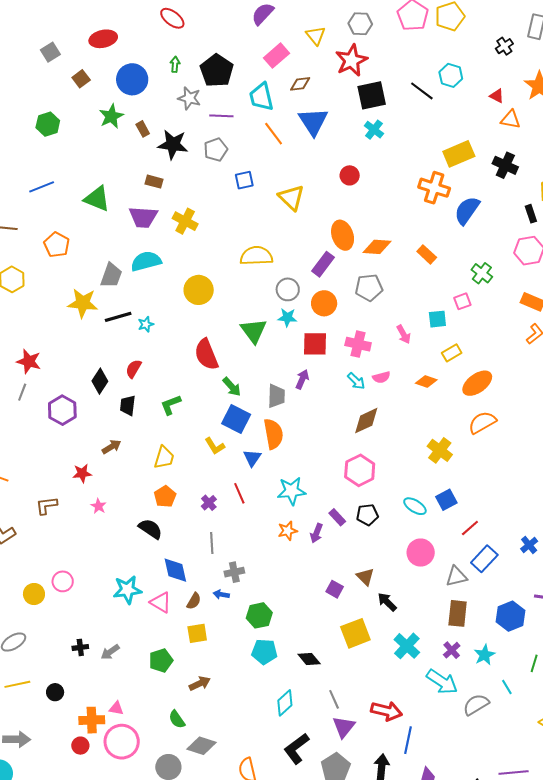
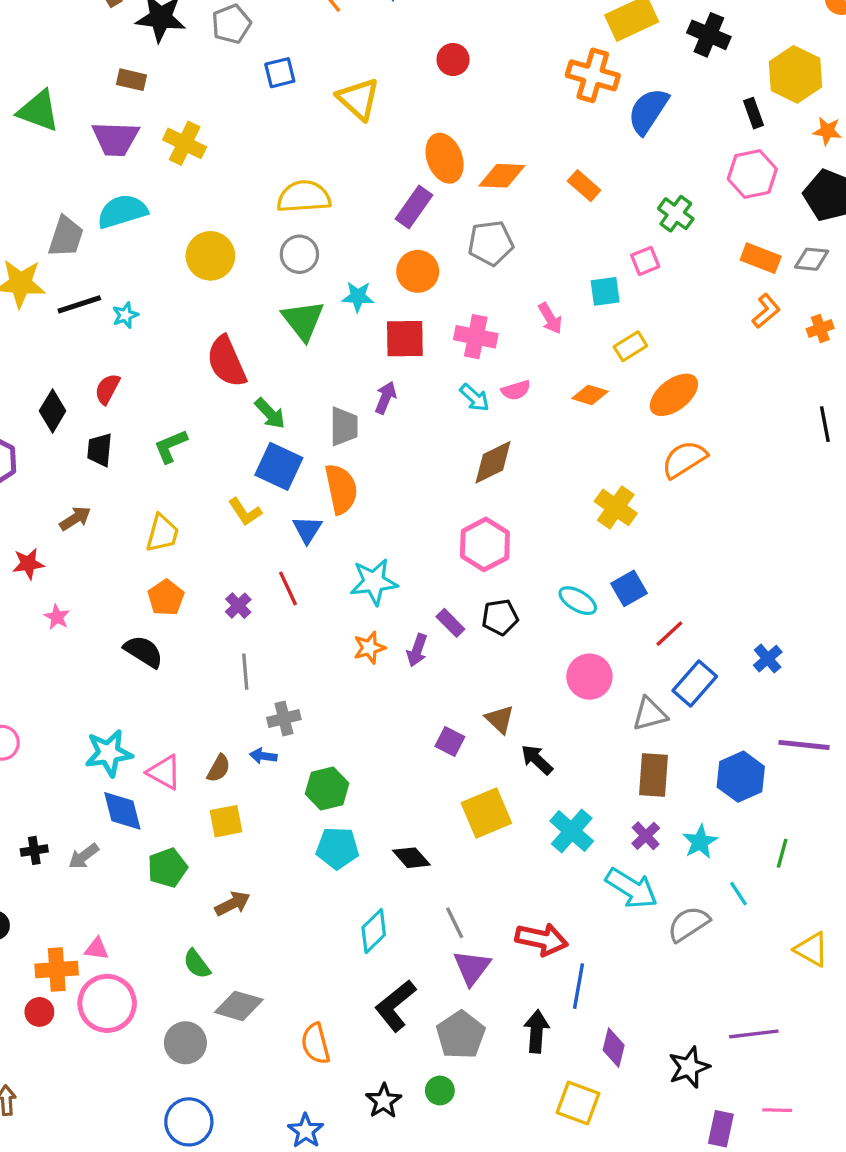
gray circle: (288, 289) -> (299, 254), moved
blue diamond: (175, 570) -> (122, 811), moved

